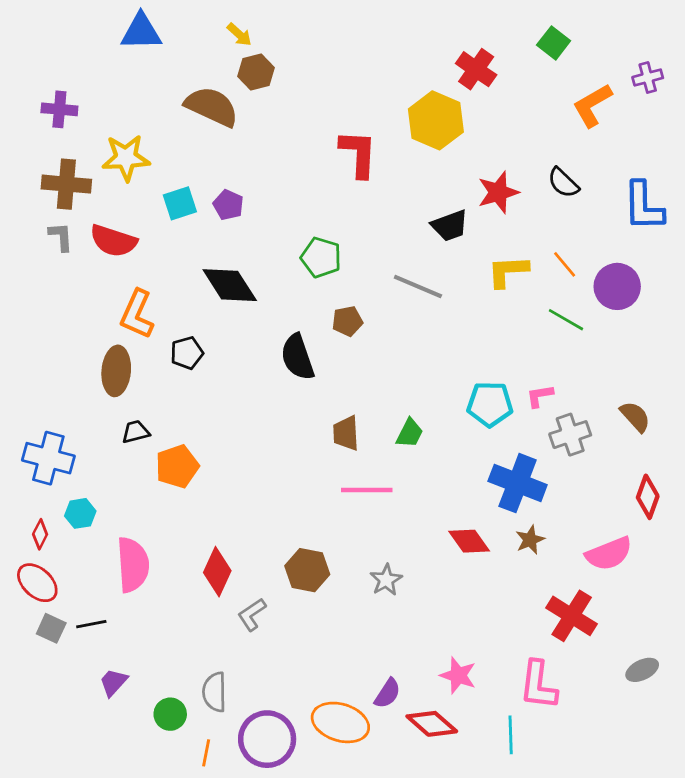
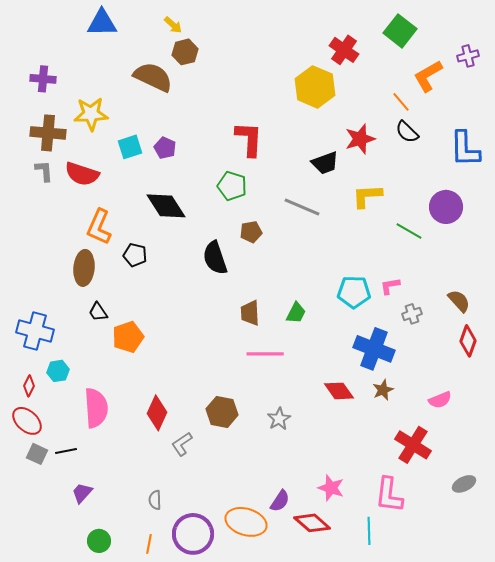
green square: (554, 43) -> (400, 31), size x1.4
red L-shape: (358, 154) -> (249, 139), moved
orange line: (565, 264) -> (401, 102), moved
black pentagon: (187, 353) -> (135, 255), turned 30
black trapezoid: (136, 432) -> (98, 312), turned -110
gray cross: (570, 435) -> (412, 314), size x0.7
red diamond: (648, 497) -> (468, 341), moved
pink semicircle: (609, 554) -> (440, 400), size x0.7
gray semicircle: (214, 692) -> (155, 500), size x0.7
green circle: (170, 714) -> (99, 541), moved

